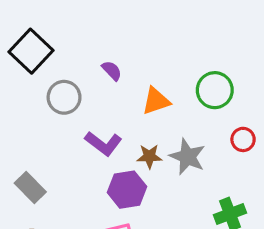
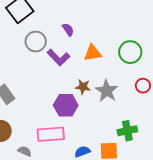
purple L-shape: (103, 143) -> (58, 57), moved

